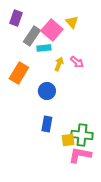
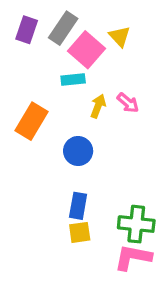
gray rectangle: (32, 36) -> (63, 28), moved
yellow square: (68, 140) -> (80, 232), moved

